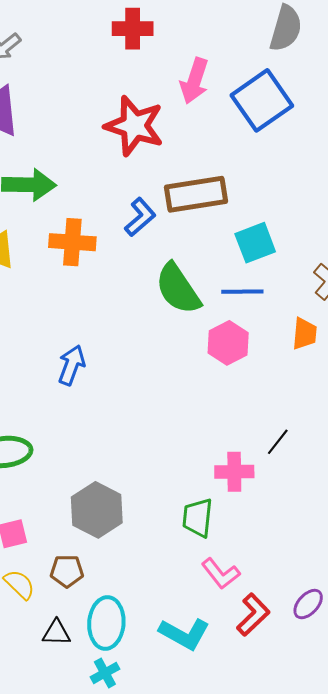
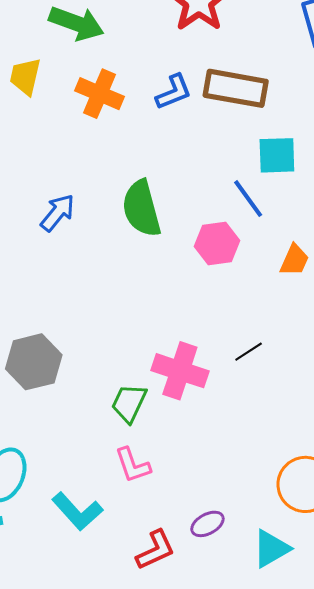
green semicircle: (178, 289) -> (141, 209), moved
blue line: (242, 292) -> (248, 199), turned 36
black line: (278, 442) -> (249, 352), moved
pink cross: (234, 472) -> (180, 371), size x1.4
red L-shape: (253, 615) -> (155, 550), moved

